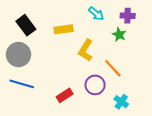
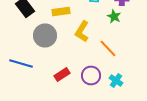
gray circle: (19, 55) -> (45, 36), moved
purple circle: (95, 85) -> (91, 76), moved

